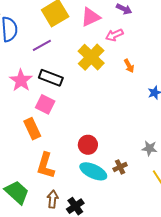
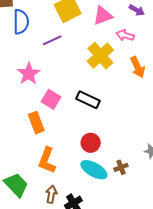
pink arrow: (114, 35) -> (125, 35), turned 36
orange arrow: (129, 66) -> (138, 67), size x1.5
black rectangle: (51, 78) -> (88, 100), moved

